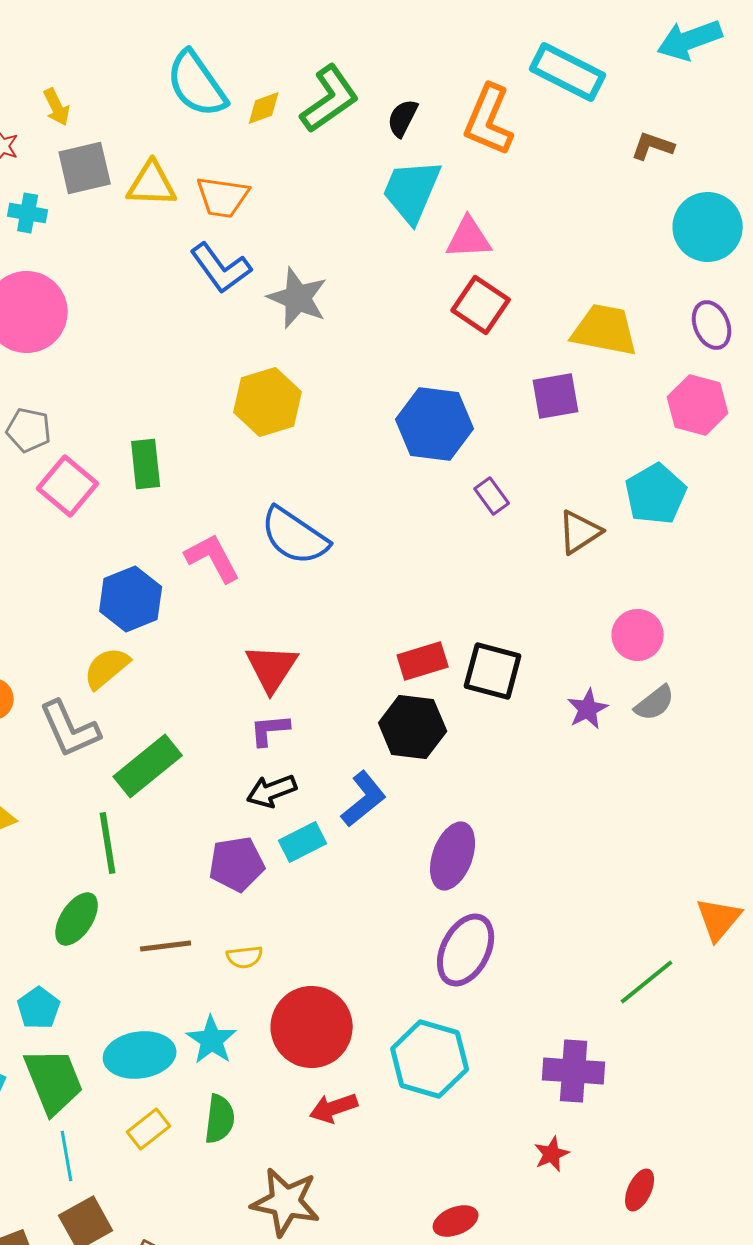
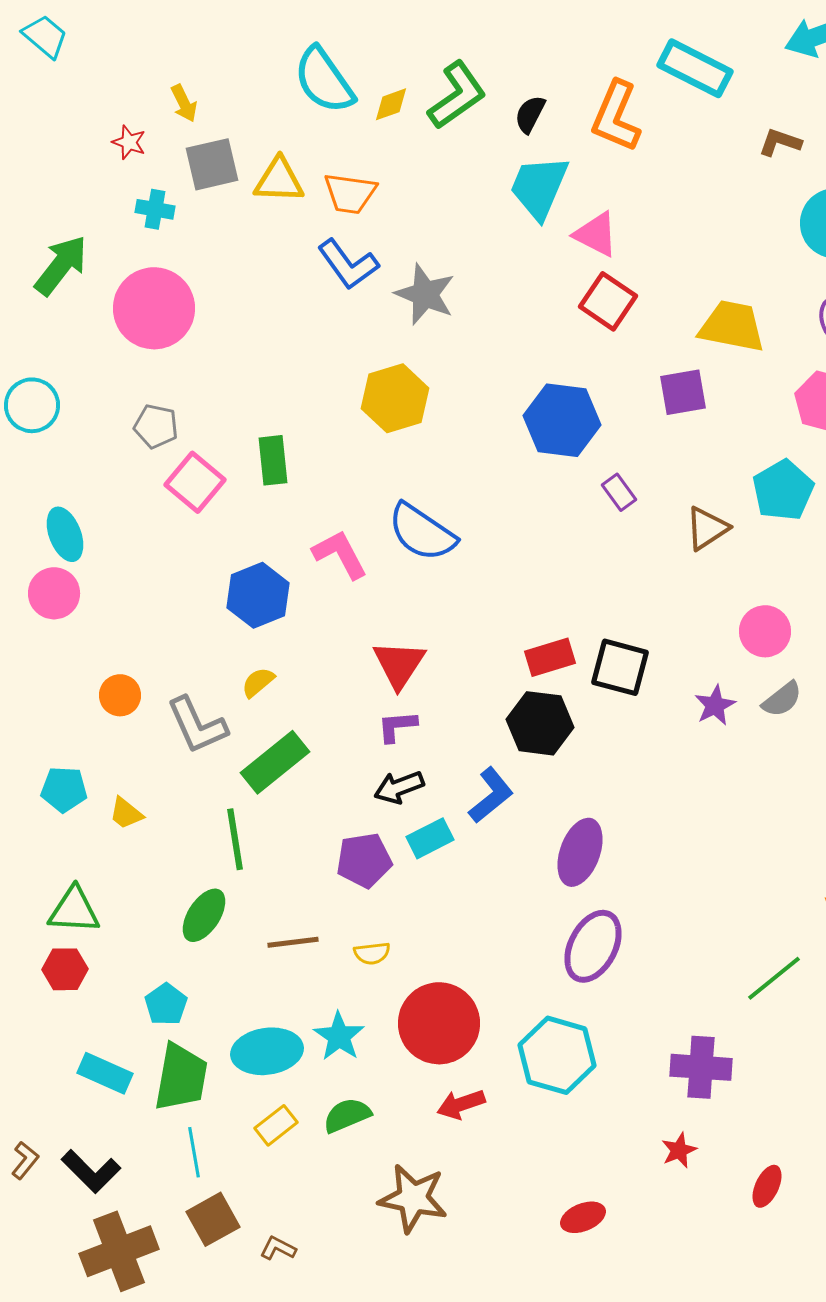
pink triangle: (469, 238) -> (596, 234), turned 30
yellow semicircle: (107, 668) -> (258, 682), moved, size x0.7
green trapezoid: (54, 1081) -> (181, 1077), turned 32
green semicircle: (220, 1119) -> (347, 1115), turned -120

